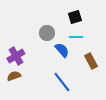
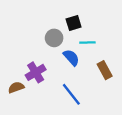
black square: (75, 17) -> (74, 23), moved
purple cross: (16, 56) -> (36, 72), moved

